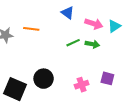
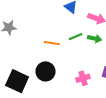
orange line: (31, 29) -> (52, 43), moved

